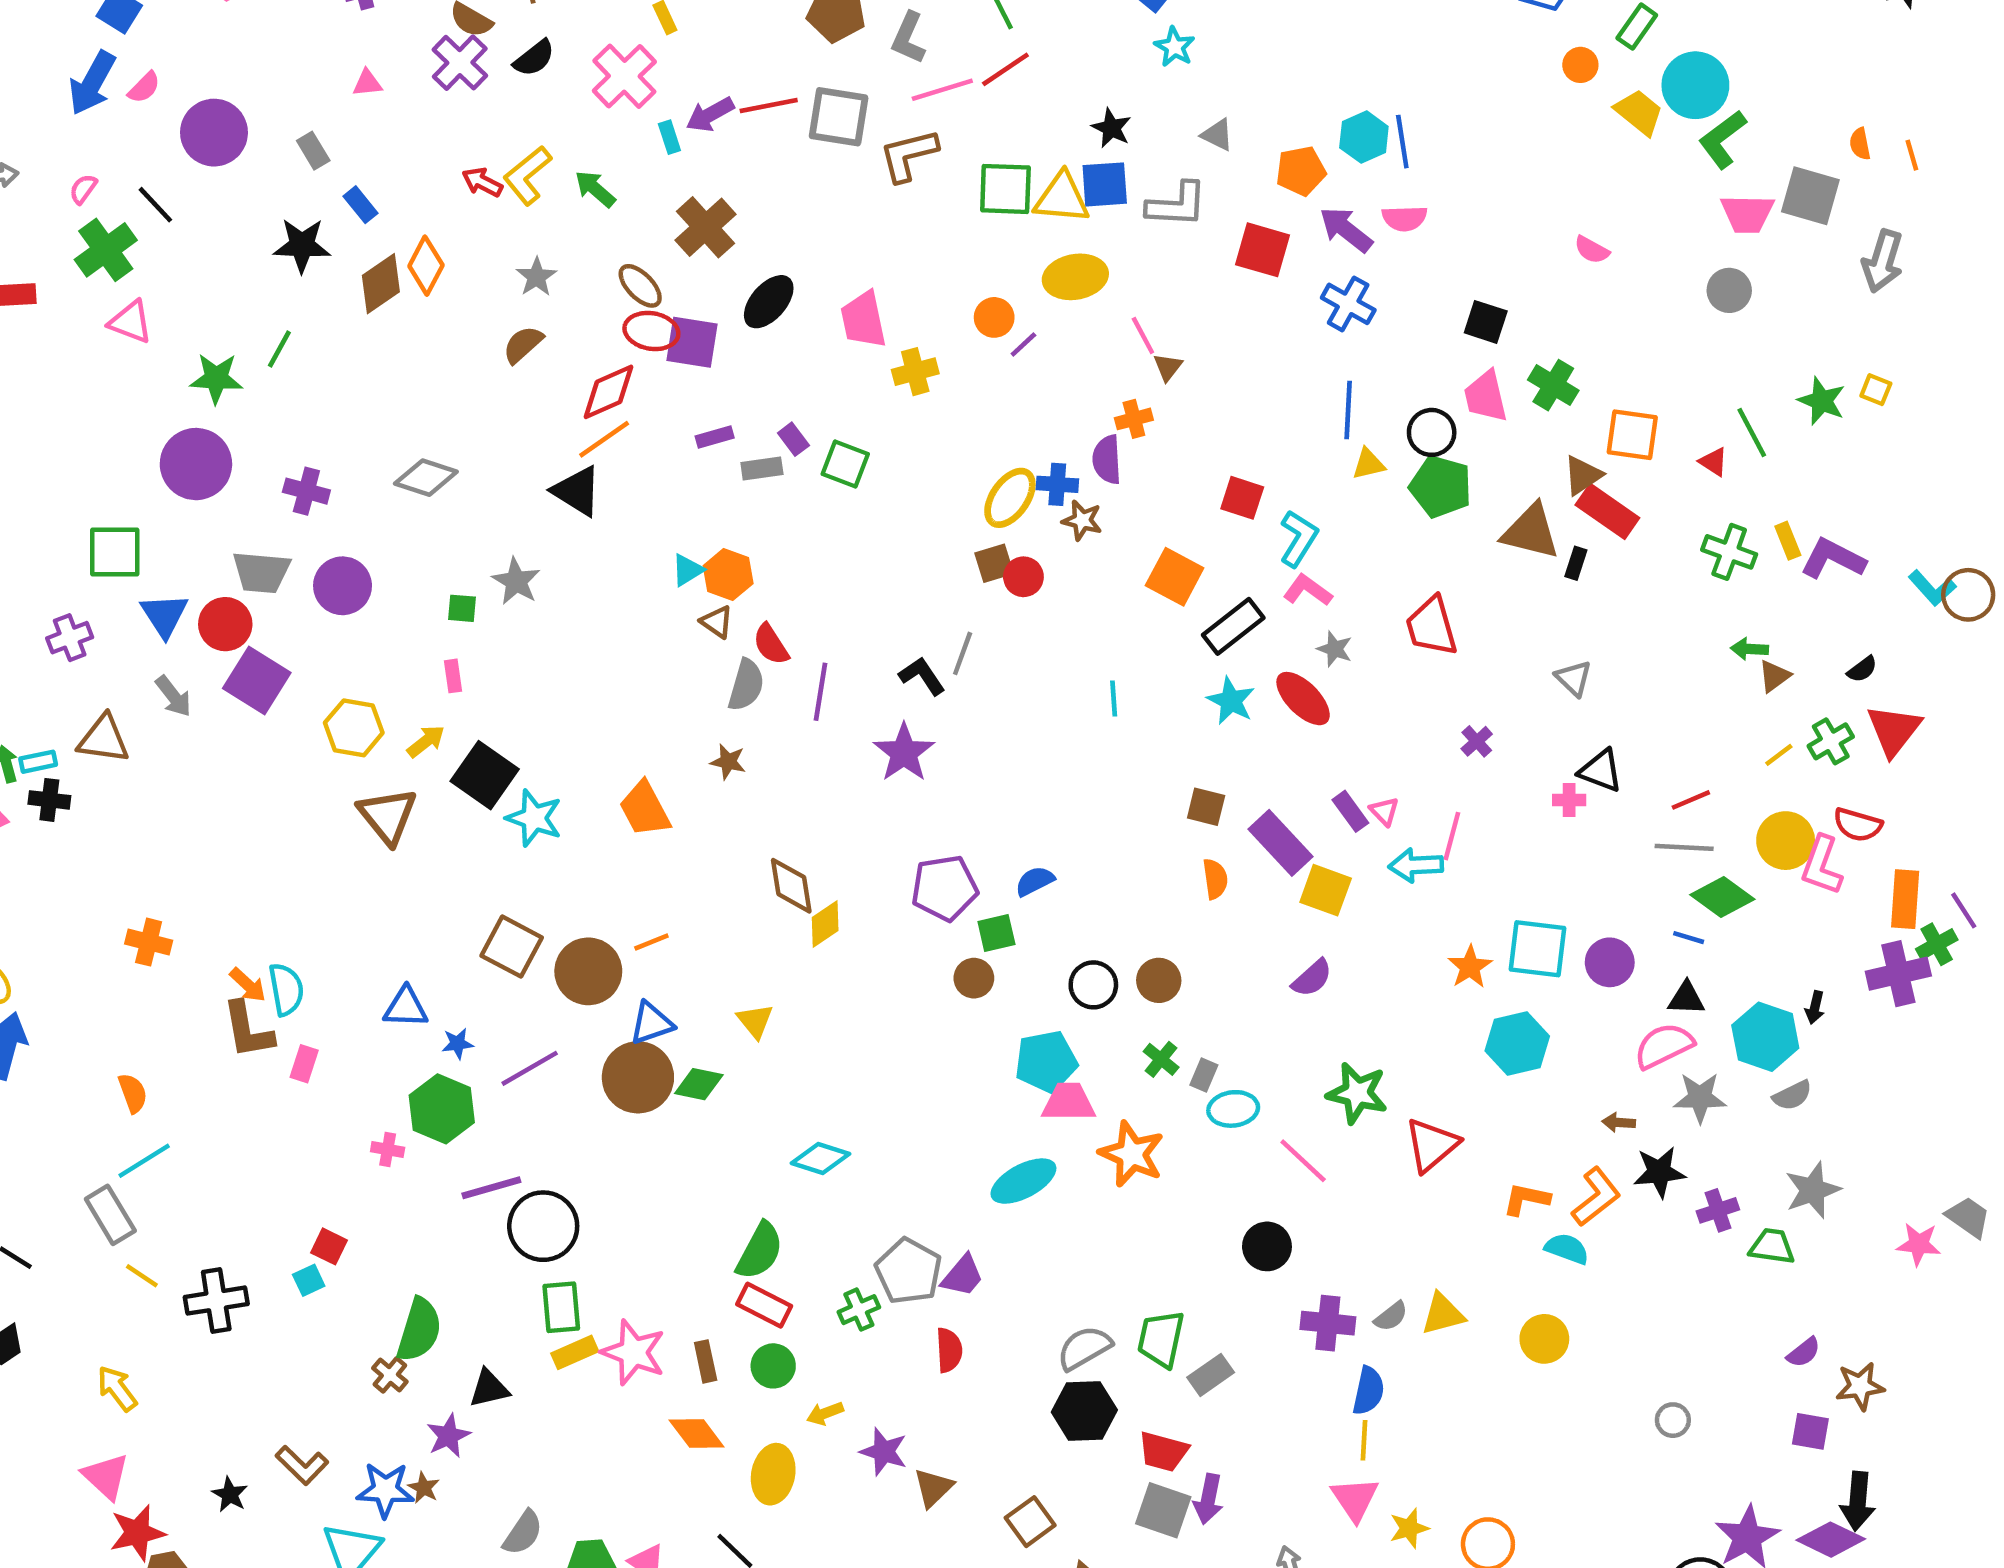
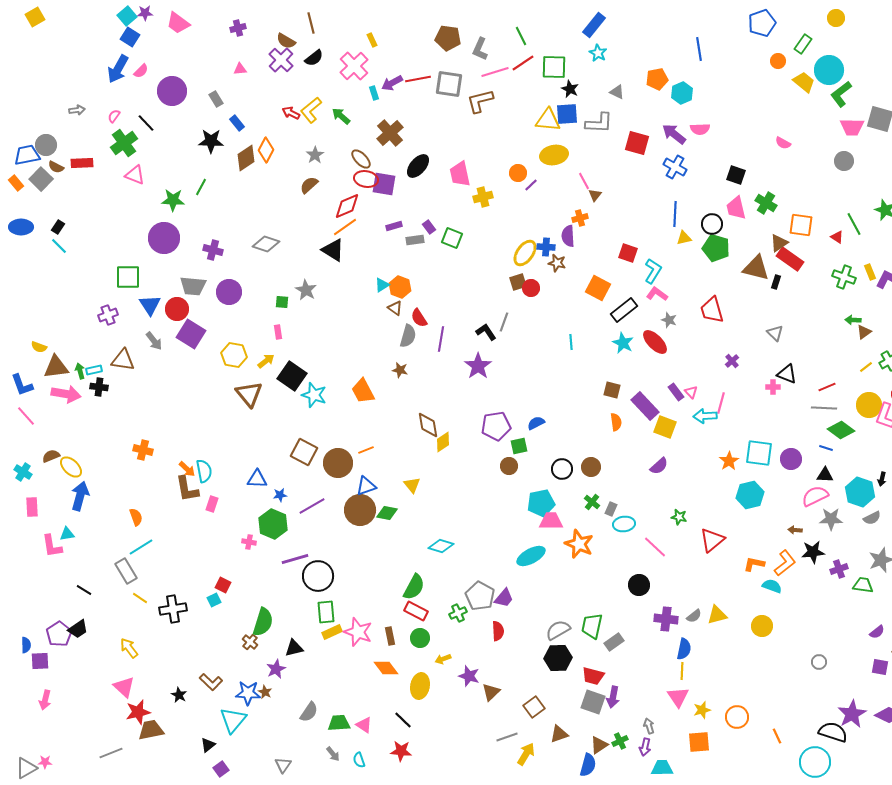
blue line: (1402, 142) -> (699, 49), moved
orange pentagon: (1301, 171) -> (657, 79), moved
green square: (1005, 189) -> (554, 67), moved
green star: (1357, 1093) -> (679, 517), size x0.6

